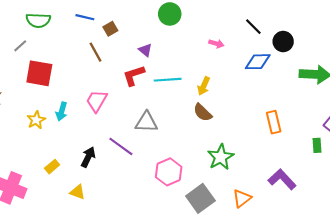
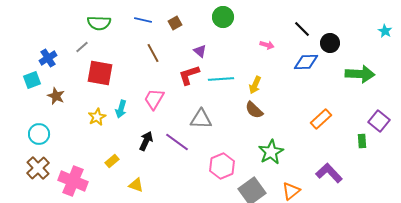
brown square: (110, 29) -> (175, 23), moved
orange rectangle: (274, 122) -> (321, 119), turned 60
black arrow: (88, 157) -> (146, 141), moved

